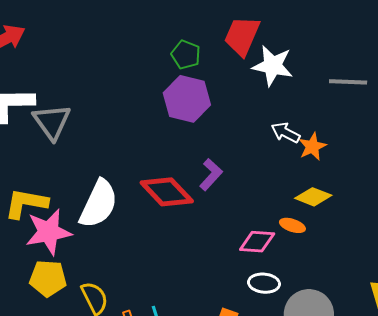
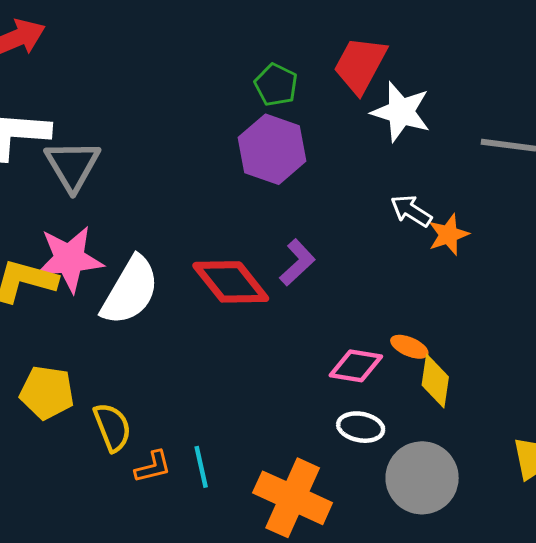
yellow diamond: (313, 197) -> (435, 381), moved, turned 72
pink star: (49, 232) -> (69, 259), moved

